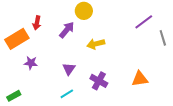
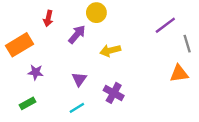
red arrow: (37, 23) -> (48, 18), moved
orange triangle: (140, 79) -> (179, 73), moved
green rectangle: (14, 96) -> (28, 103), moved

